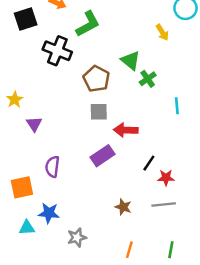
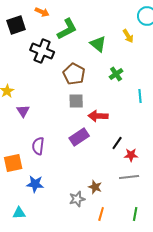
green triangle: (131, 61) -> (98, 44), moved
brown star: (123, 207) -> (95, 187), moved
cyan triangle: (27, 228) -> (19, 213), moved
gray star: (77, 237) -> (77, 199), moved

